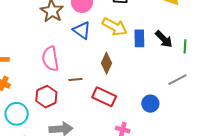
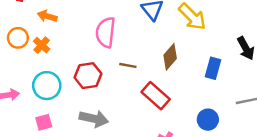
blue rectangle: (139, 38) -> (213, 68), moved

